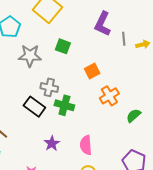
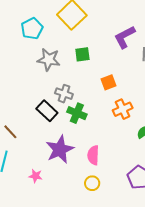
purple L-shape: (103, 24) -> (125, 37), turned 30
green square: (63, 46) -> (82, 54), turned -35
purple star: (52, 143) -> (60, 149), size x1.8

